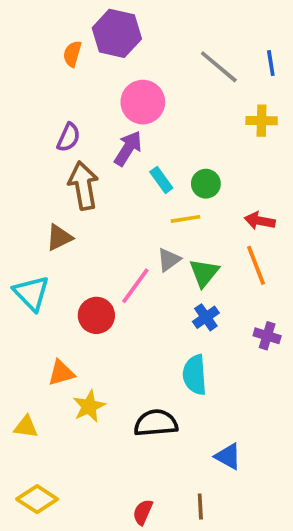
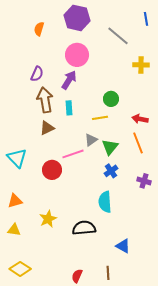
purple hexagon: (117, 33) -> (77, 18), moved
blue line: (271, 63) -> (146, 19), moved
cyan rectangle: (161, 180) -> (69, 108), moved, turned 32
brown triangle: (59, 237) -> (47, 128), moved
pink line: (135, 286) -> (73, 154), turned 35
orange triangle: (61, 373) -> (15, 201), moved

